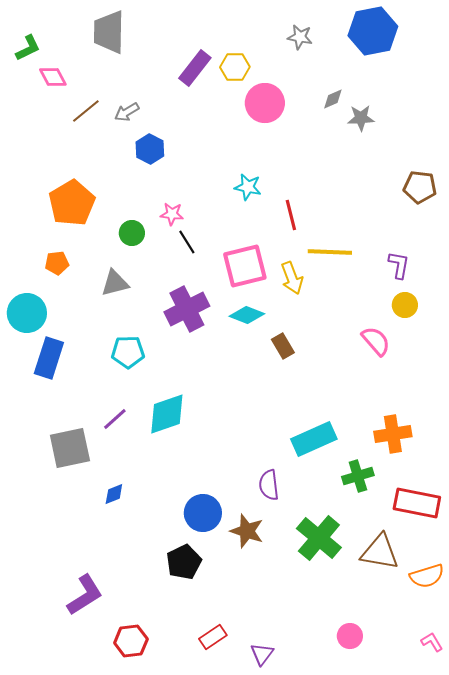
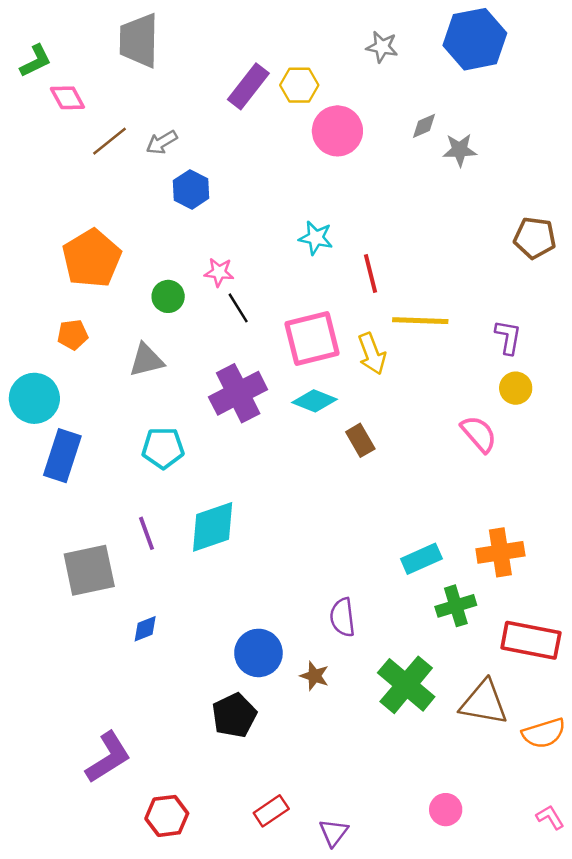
purple line: (115, 419) -> (146, 533), turned -68
cyan rectangle: (314, 439) -> (421, 559), moved, size x0.7
brown star: (247, 531) -> (315, 676), size x0.7

